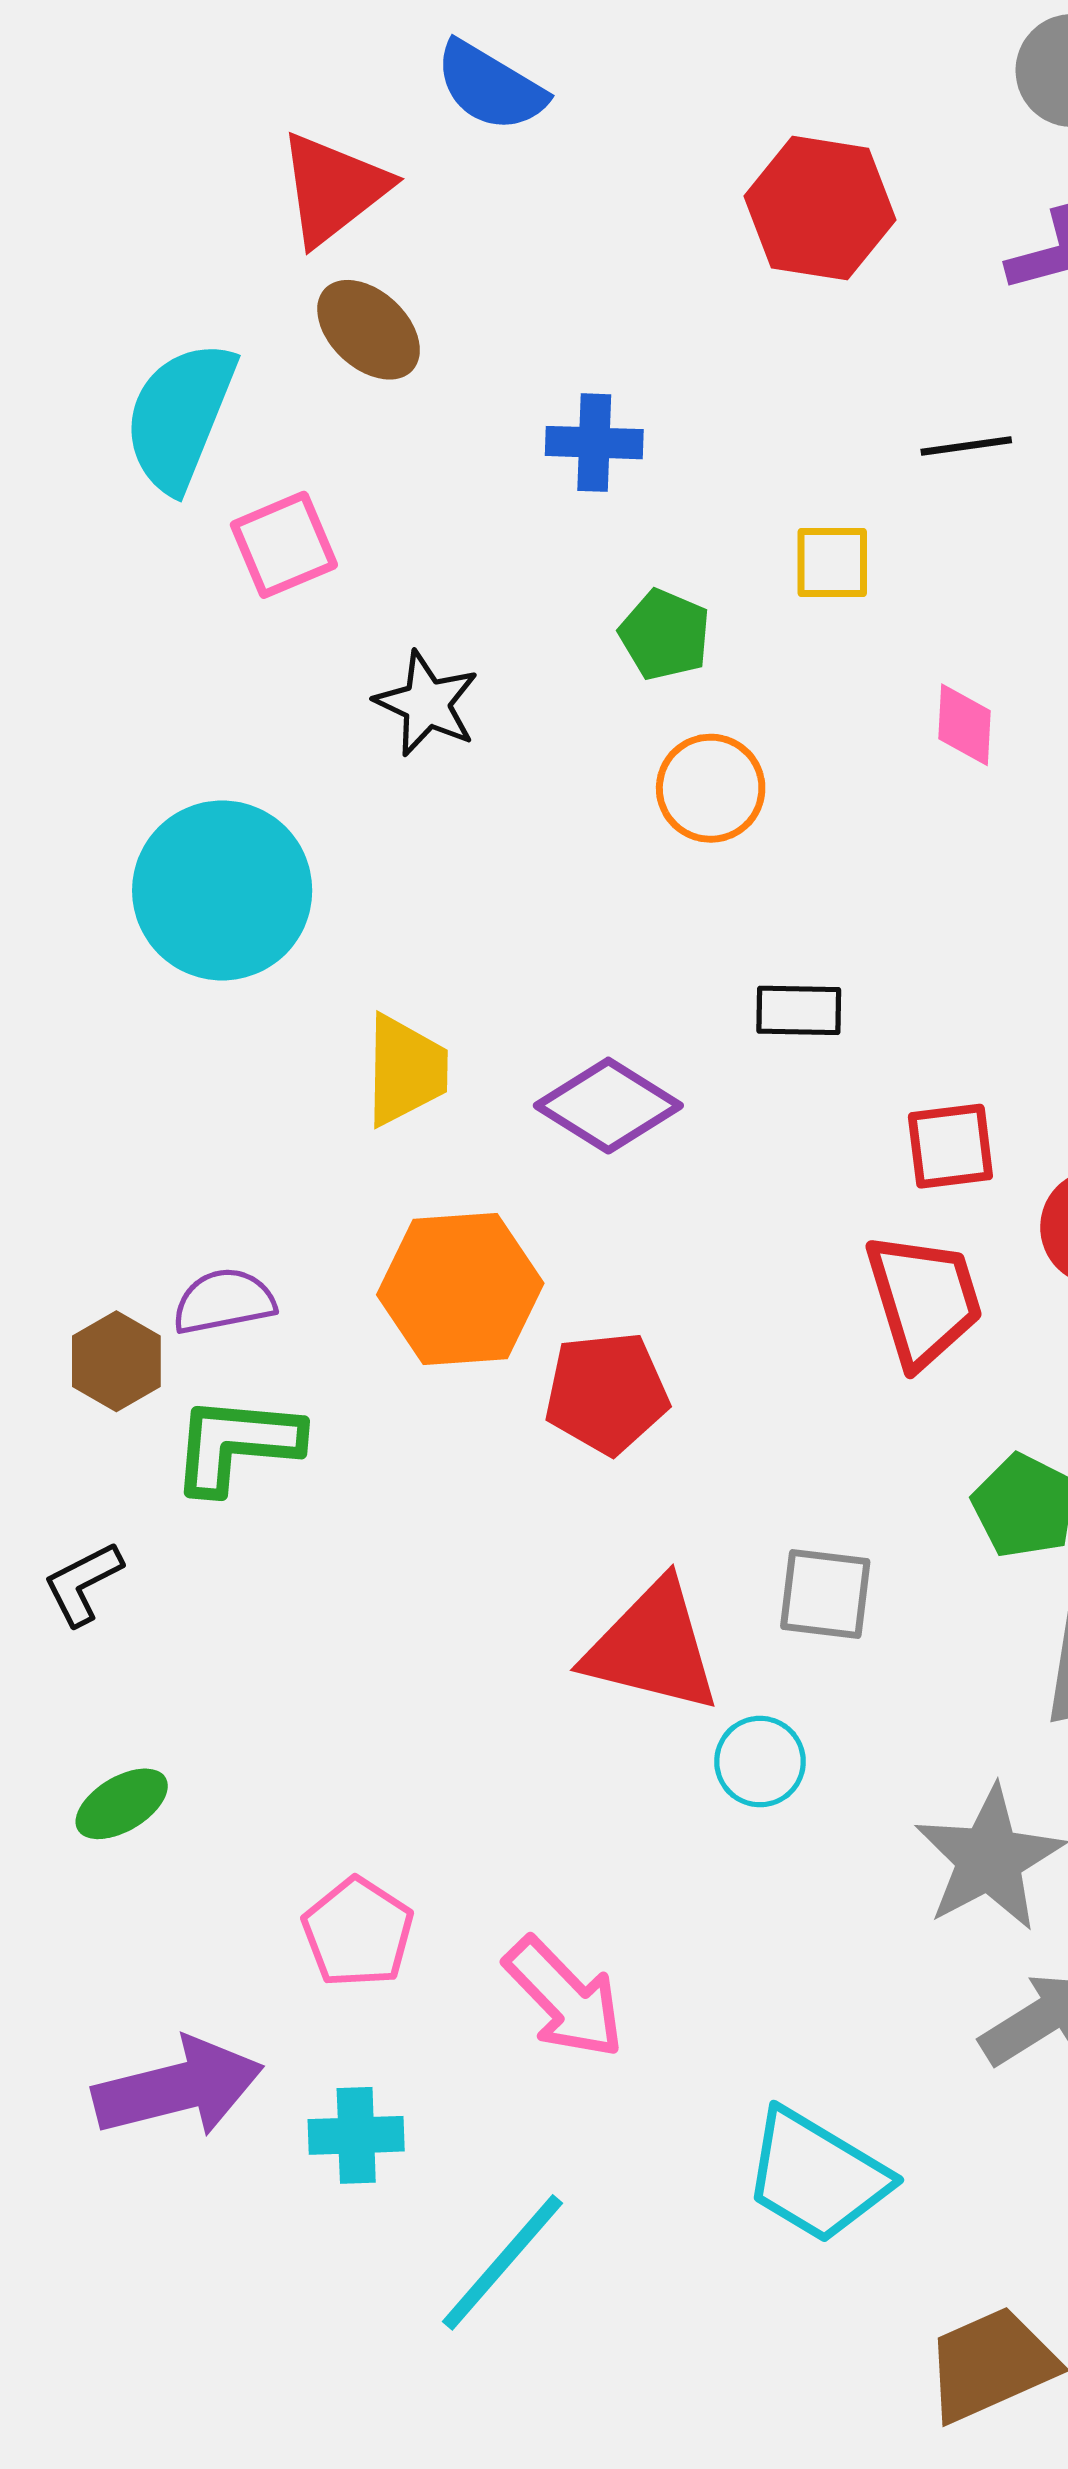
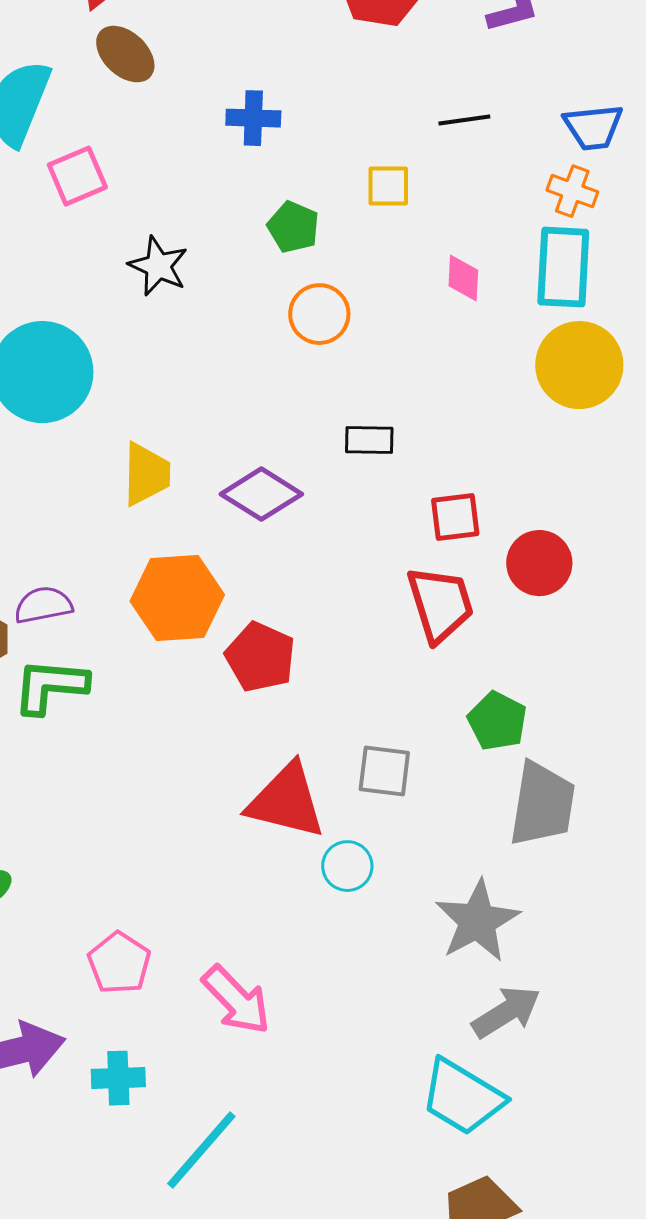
red pentagon: (607, 1393) -> (260, 657), turned 30
cyan trapezoid: (816, 2176) -> (462, 1097), moved

